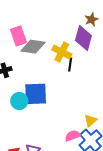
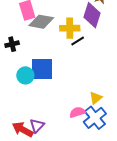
yellow cross: (62, 52) -> (70, 28), turned -30
black line: (70, 64) -> (78, 41), turned 48

